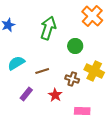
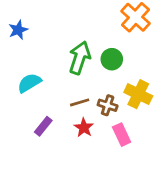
green arrow: (48, 28) -> (80, 58), moved
brown line: (42, 71) -> (80, 102), moved
pink rectangle: (82, 111) -> (122, 135), moved, turned 63

